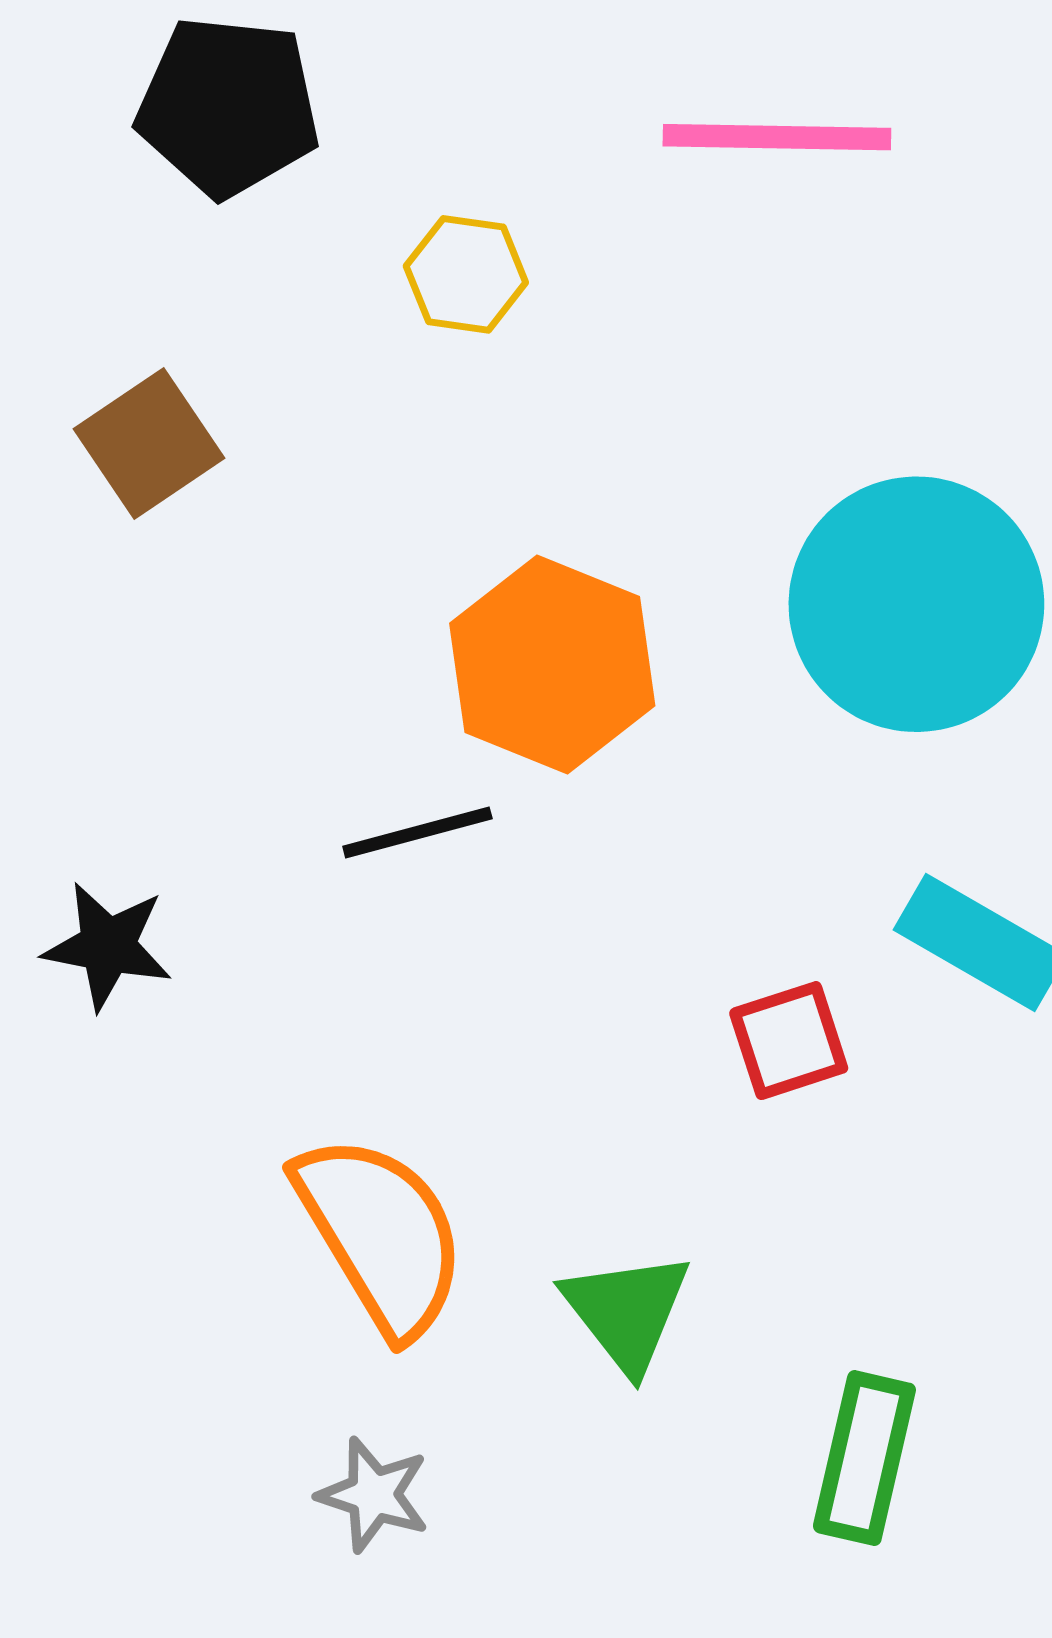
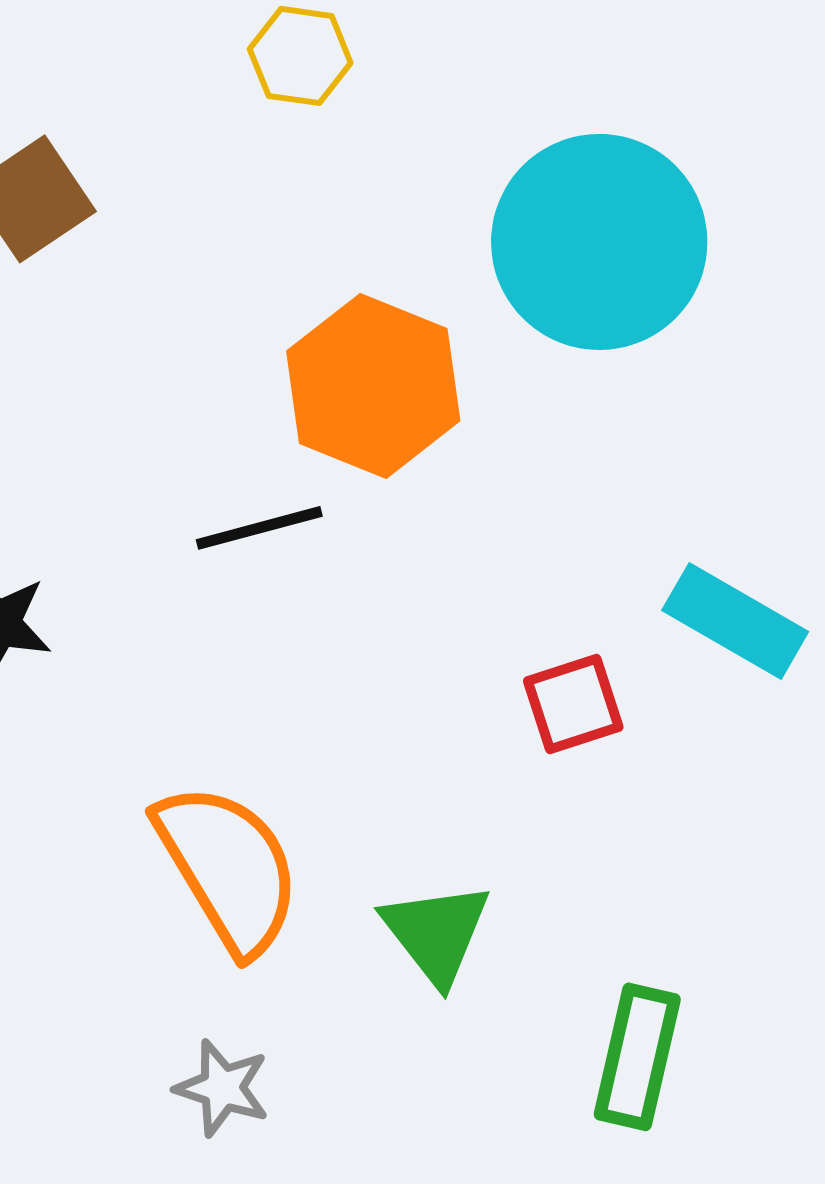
cyan circle: (916, 604) -> (599, 242), moved

